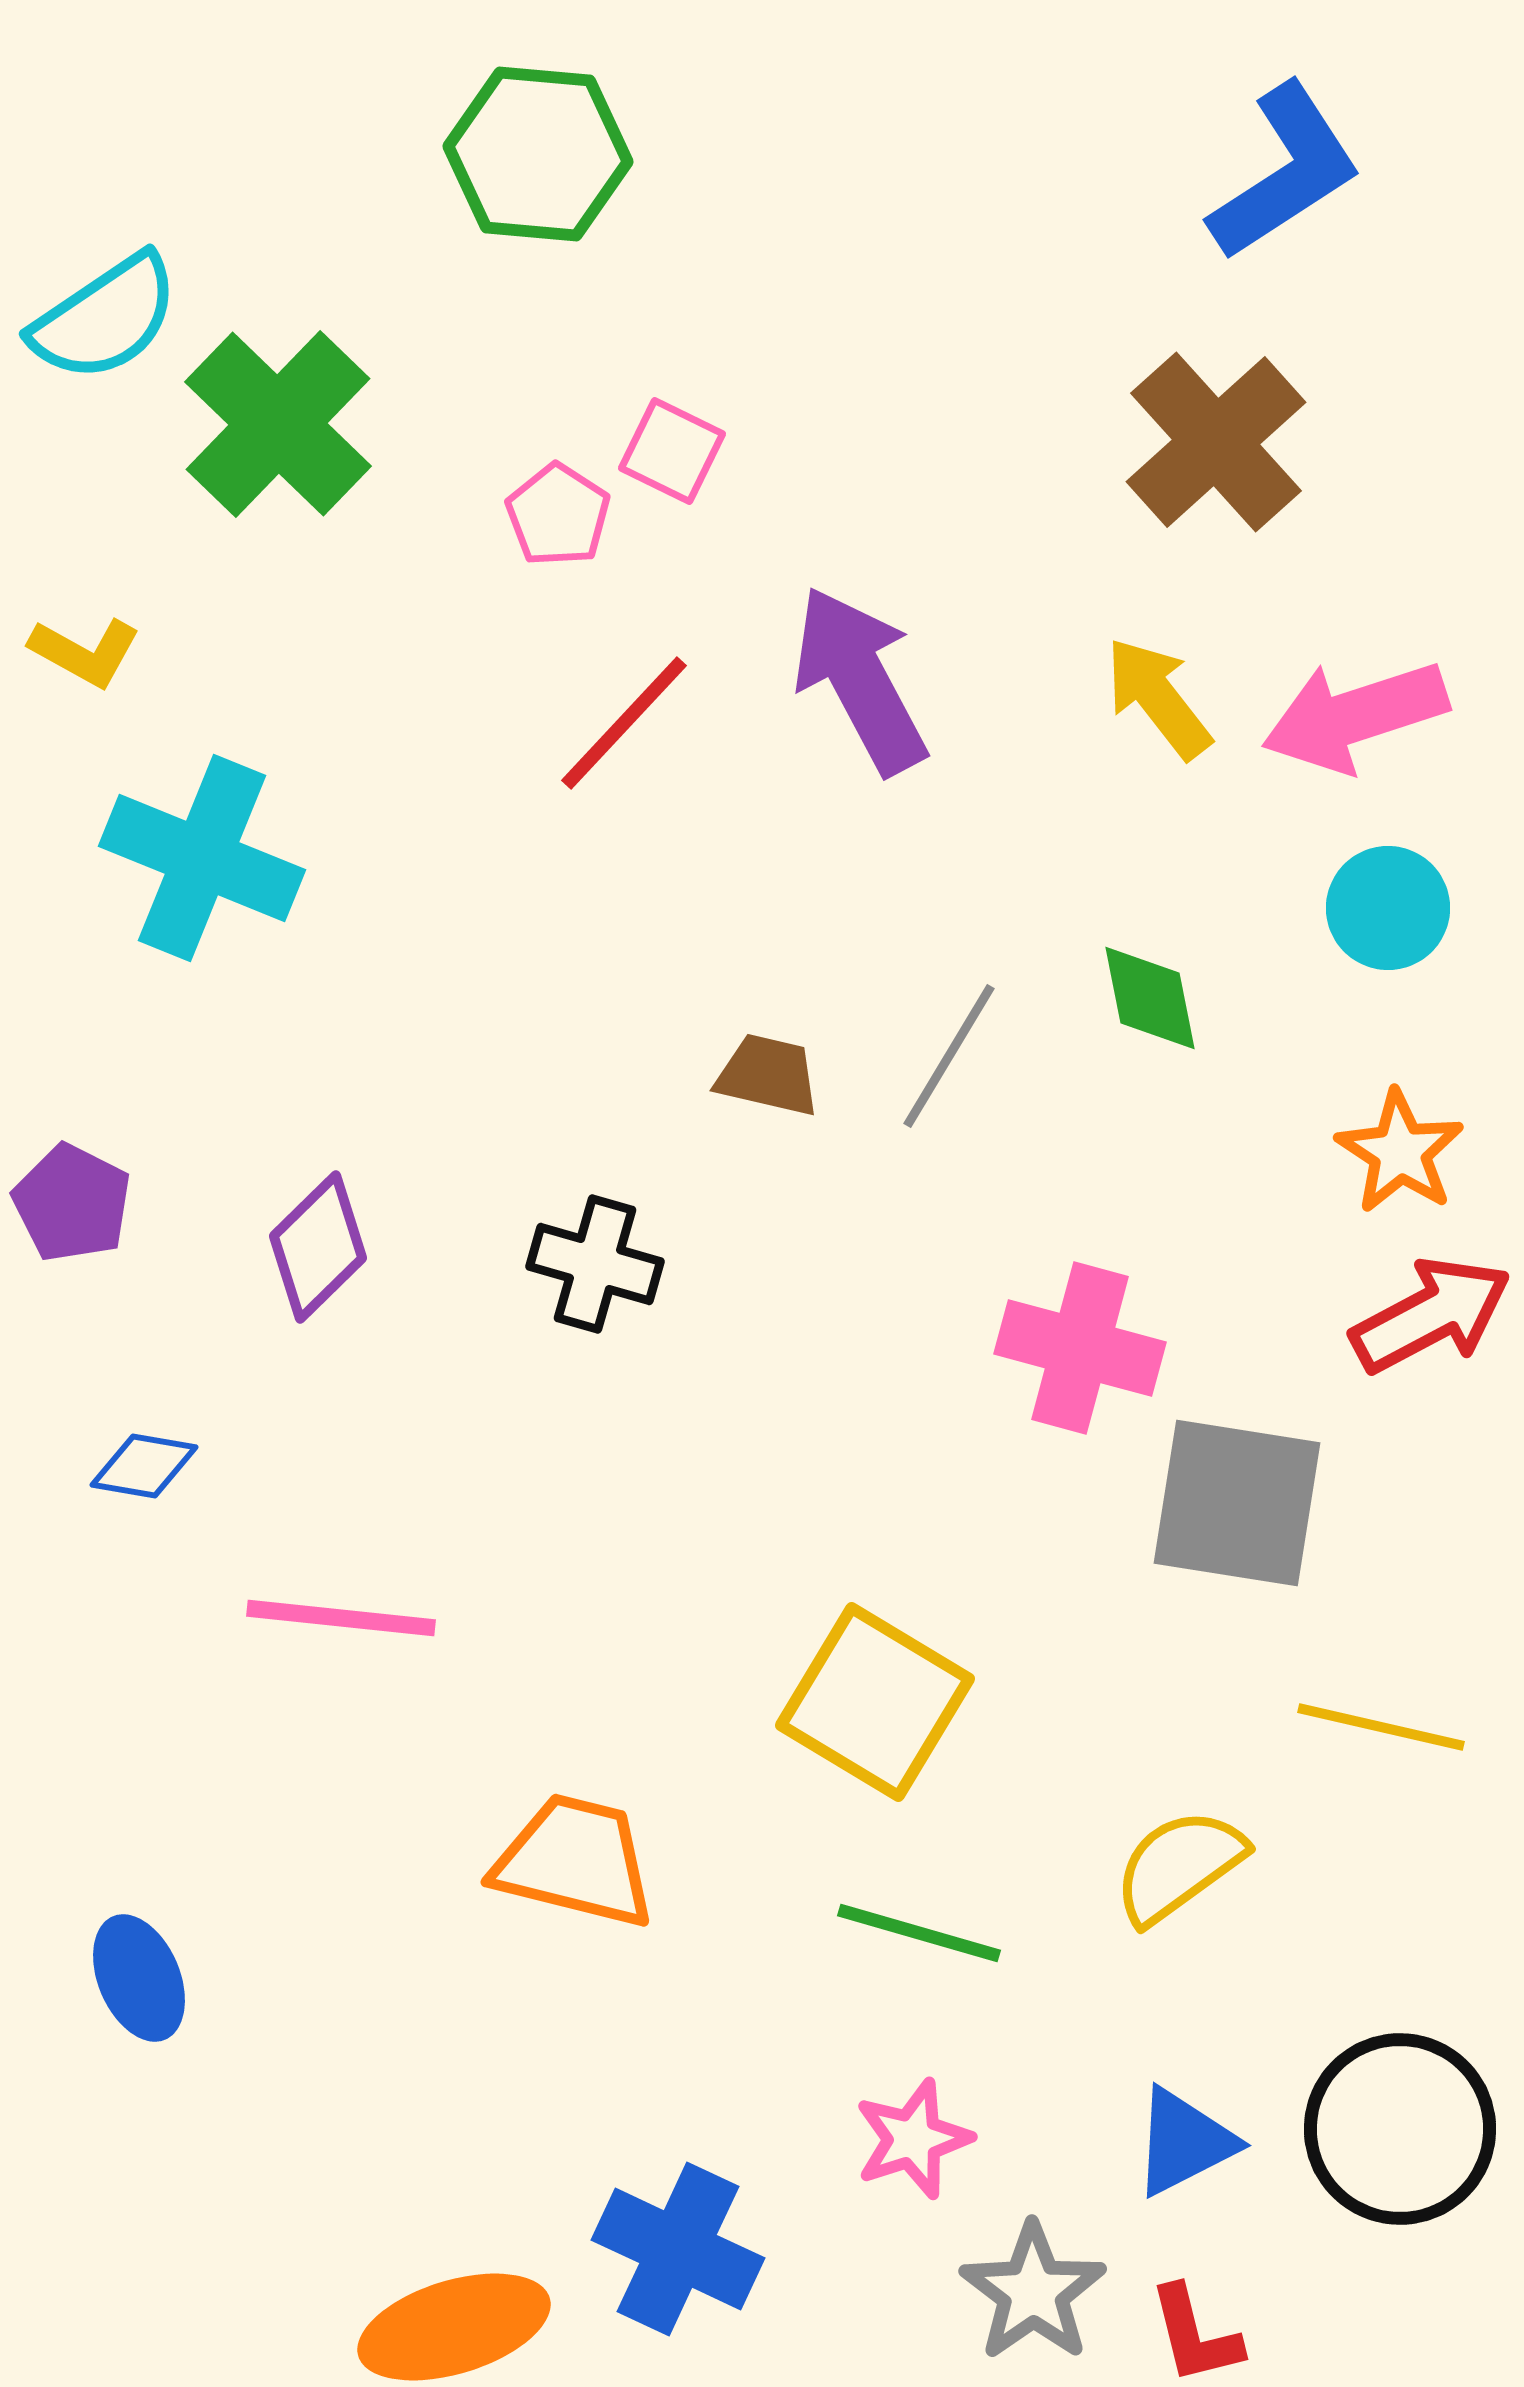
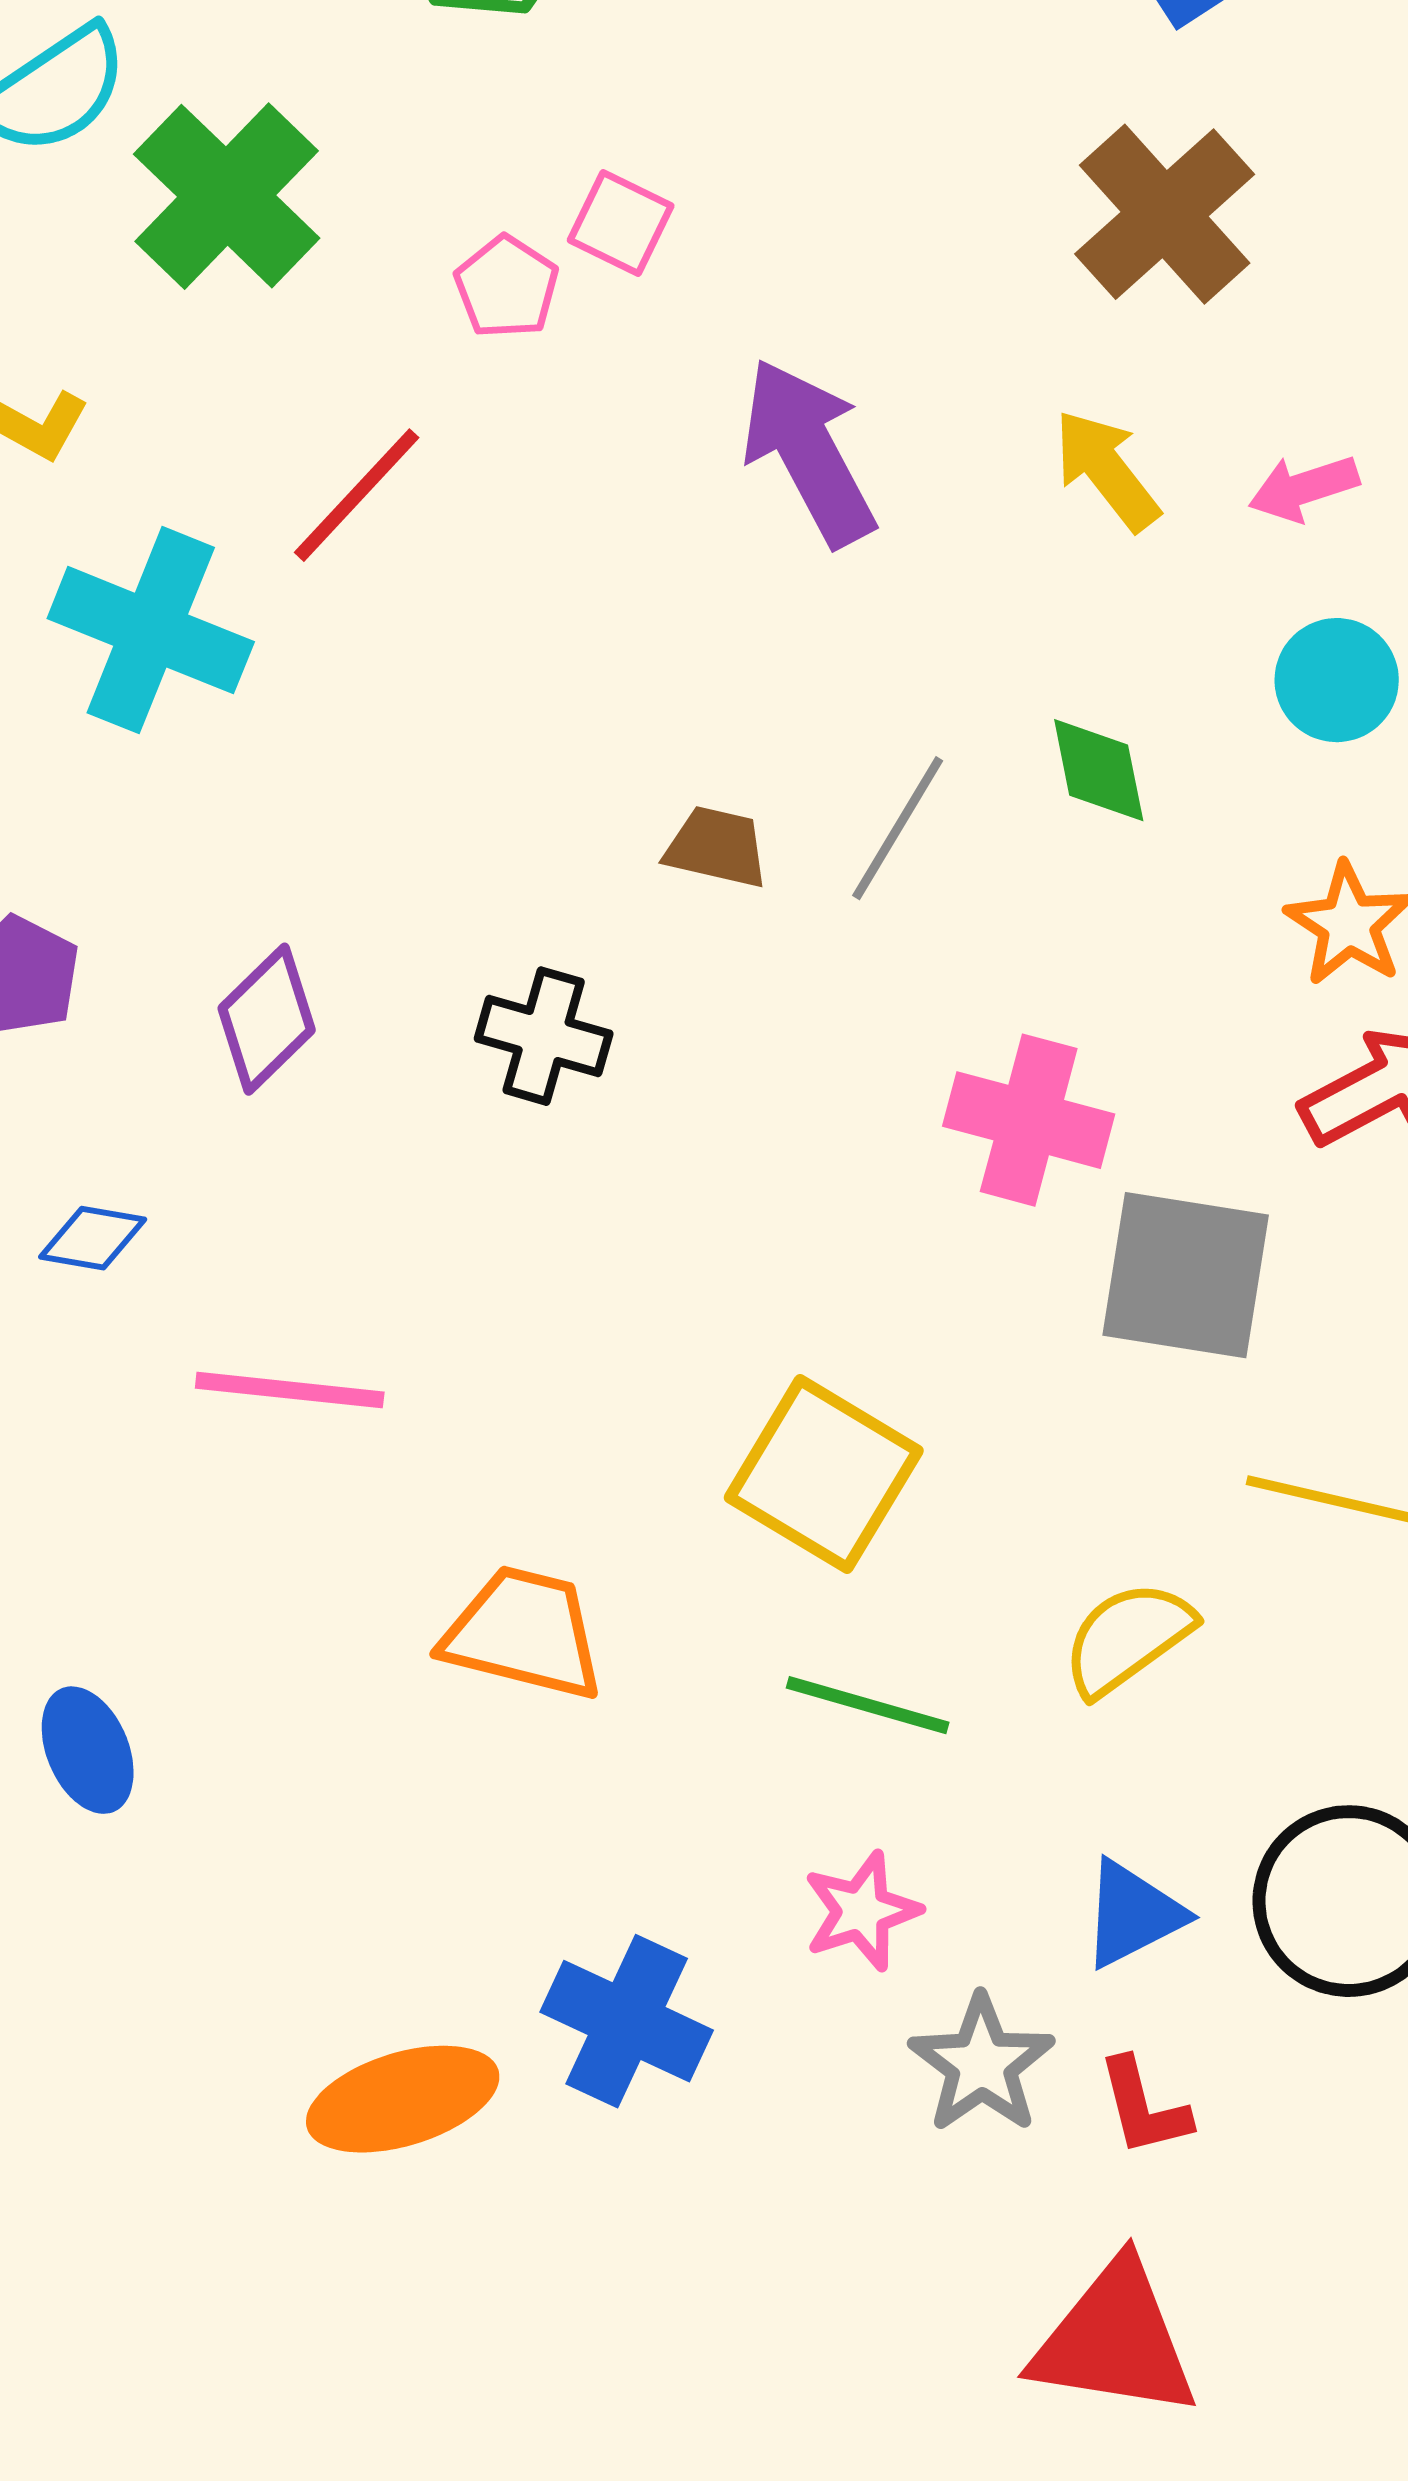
pink arrow: (1355, 716) -> (1304, 488), size x0.6
red line: (624, 723) -> (357, 495), moved

